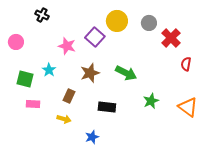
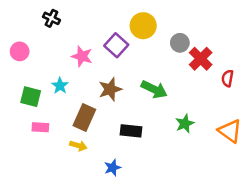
gray circle: (149, 23) -> (180, 43), moved
red cross: (171, 38) -> (201, 59), moved
brown rectangle: (69, 96) -> (84, 117), size x1.5

